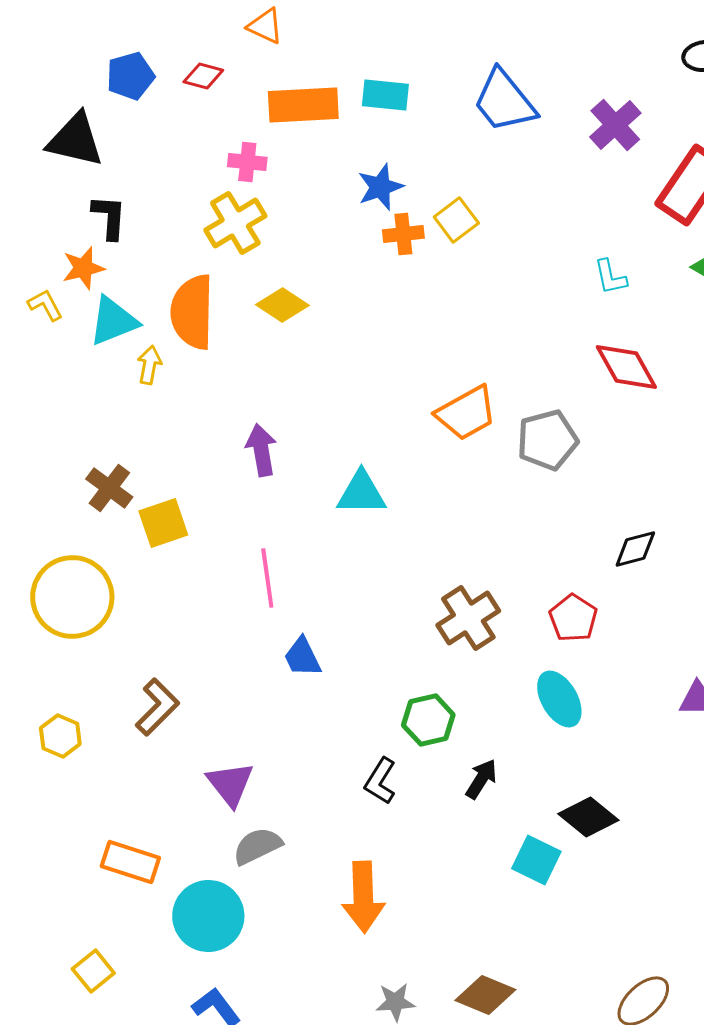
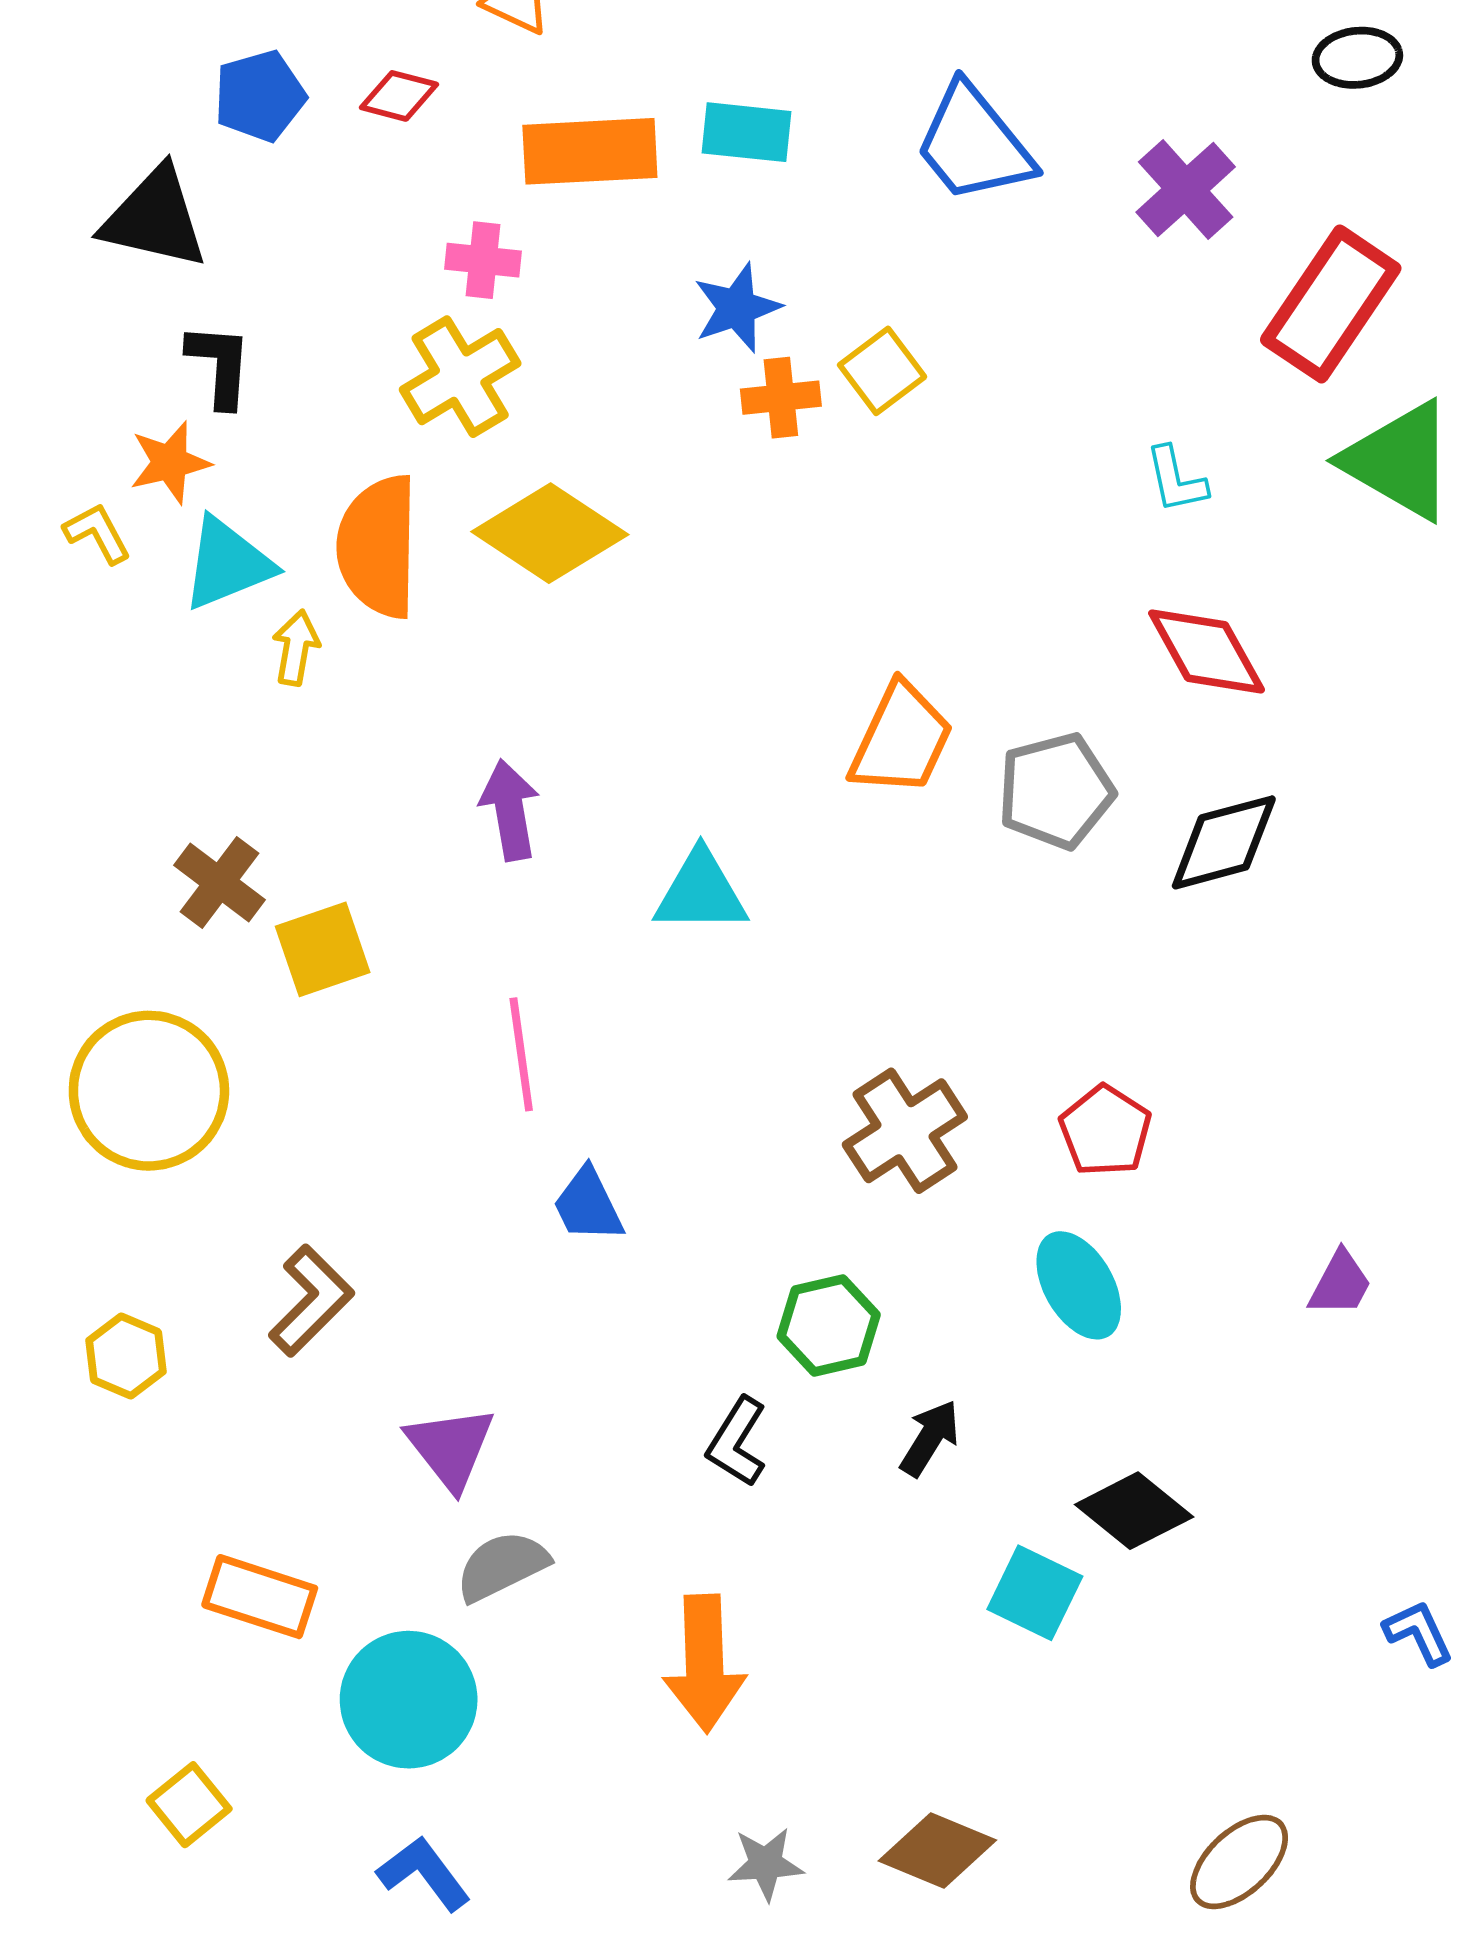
yellow diamond: (282, 305) -> (550, 533), size x1.5
orange trapezoid: (466, 413) -> (901, 739), turned -36
black diamond: (635, 549) -> (1224, 842), moved, size x1.4

